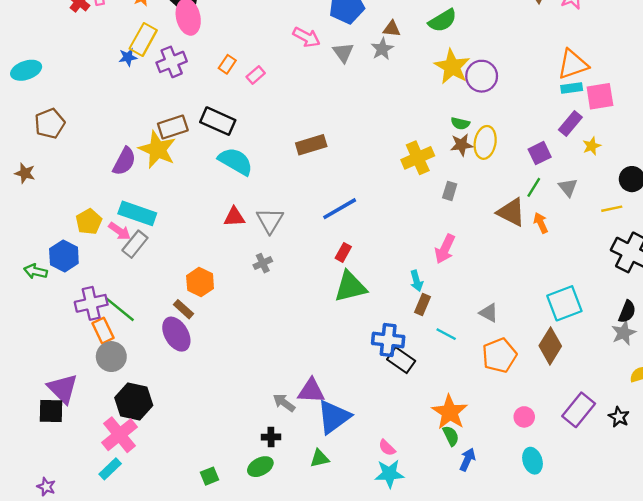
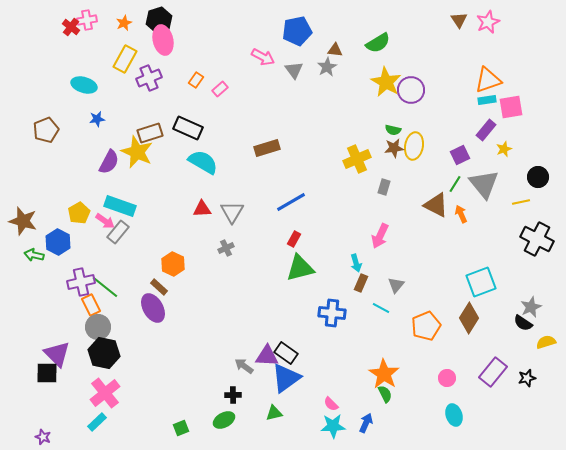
blue star: (128, 57) -> (97, 119), moved
cyan ellipse: (26, 70) -> (84, 85), moved, turned 35
brown star: (25, 173) -> (23, 221), moved, size x1.6
gray triangle: (568, 187) -> (484, 184), size x1.8
black semicircle: (627, 312) -> (523, 323), moved, turned 102
gray triangle: (489, 313) -> (396, 285), moved, turned 42
black rectangle: (401, 360) -> (286, 353), moved
black hexagon: (134, 402) -> (104, 353), moved
black star: (619, 417) -> (527, 378), turned 30
blue arrow: (467, 460) -> (366, 423), moved

